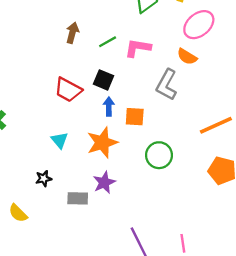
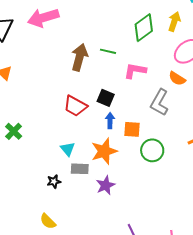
brown arrow: (72, 33) -> (79, 57), size x1.5
green line: (108, 42) -> (108, 51), moved, turned 42
green circle: (159, 155) -> (152, 150), moved
gray rectangle: (78, 198) -> (80, 169), moved
yellow semicircle: (18, 213) -> (48, 221), moved

